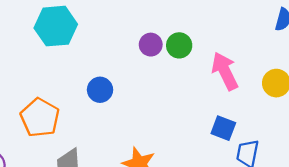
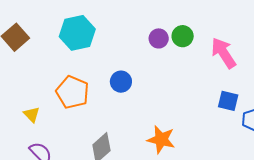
orange pentagon: (40, 118) -> (72, 92), moved

